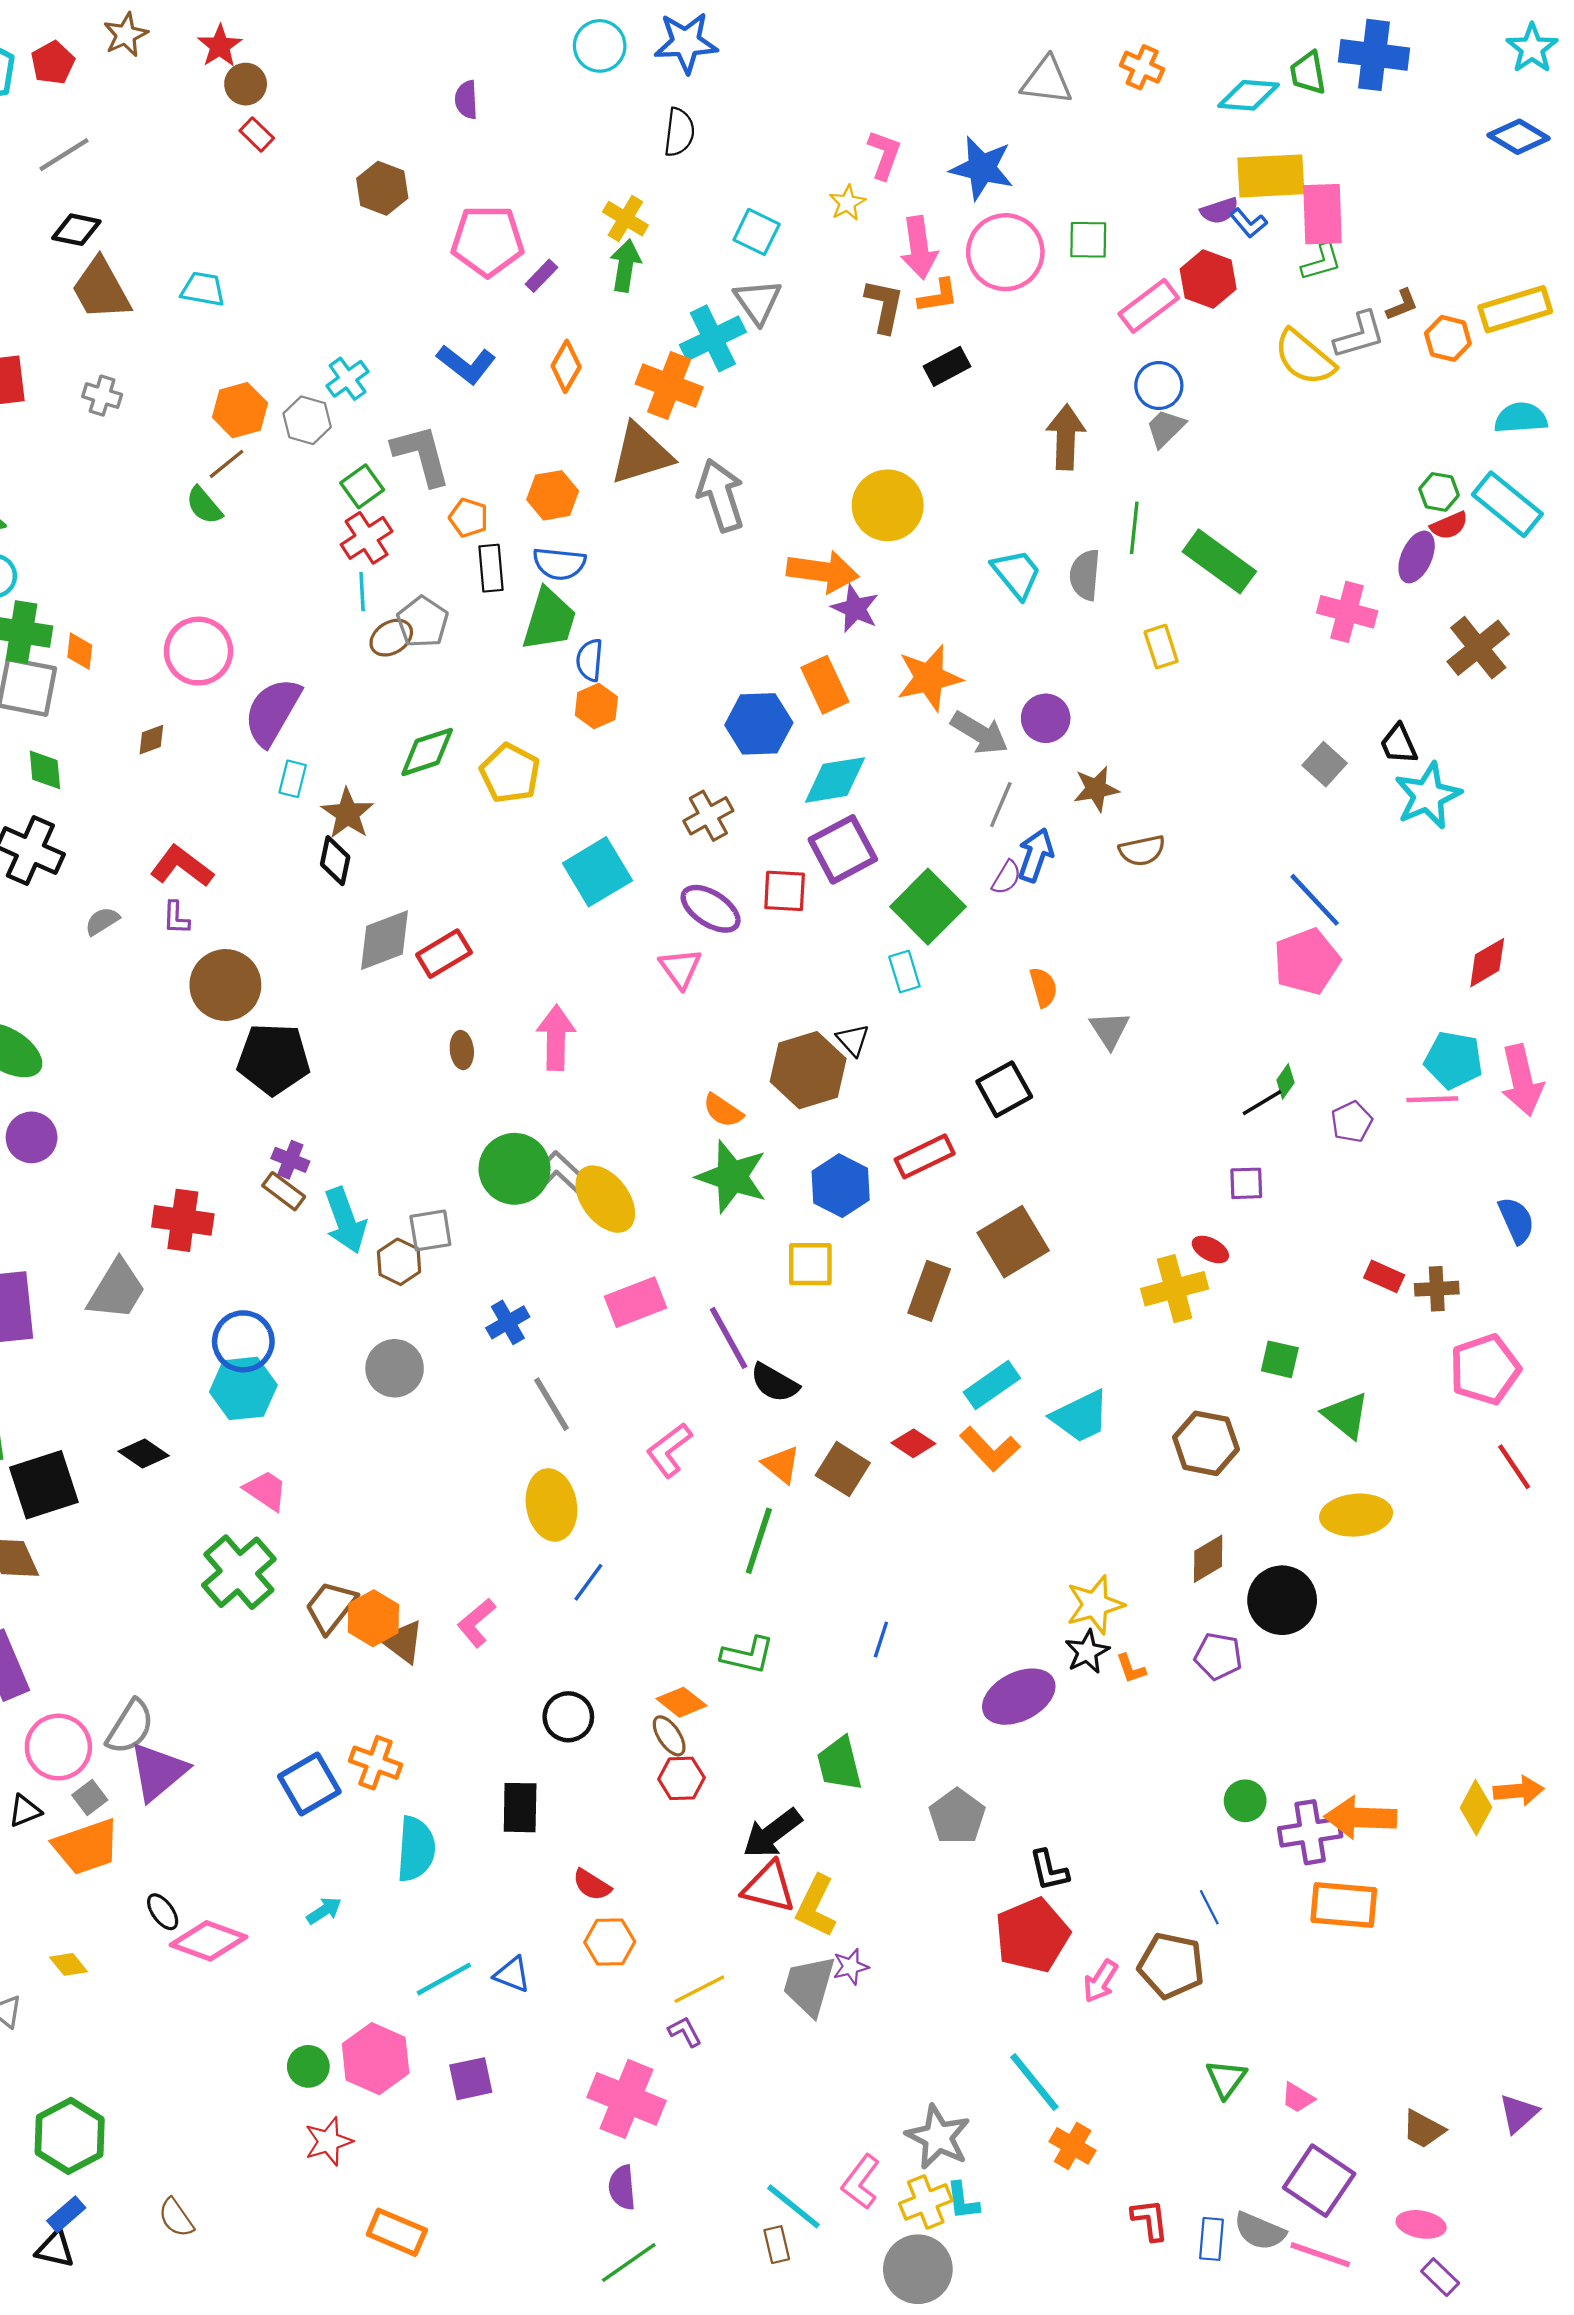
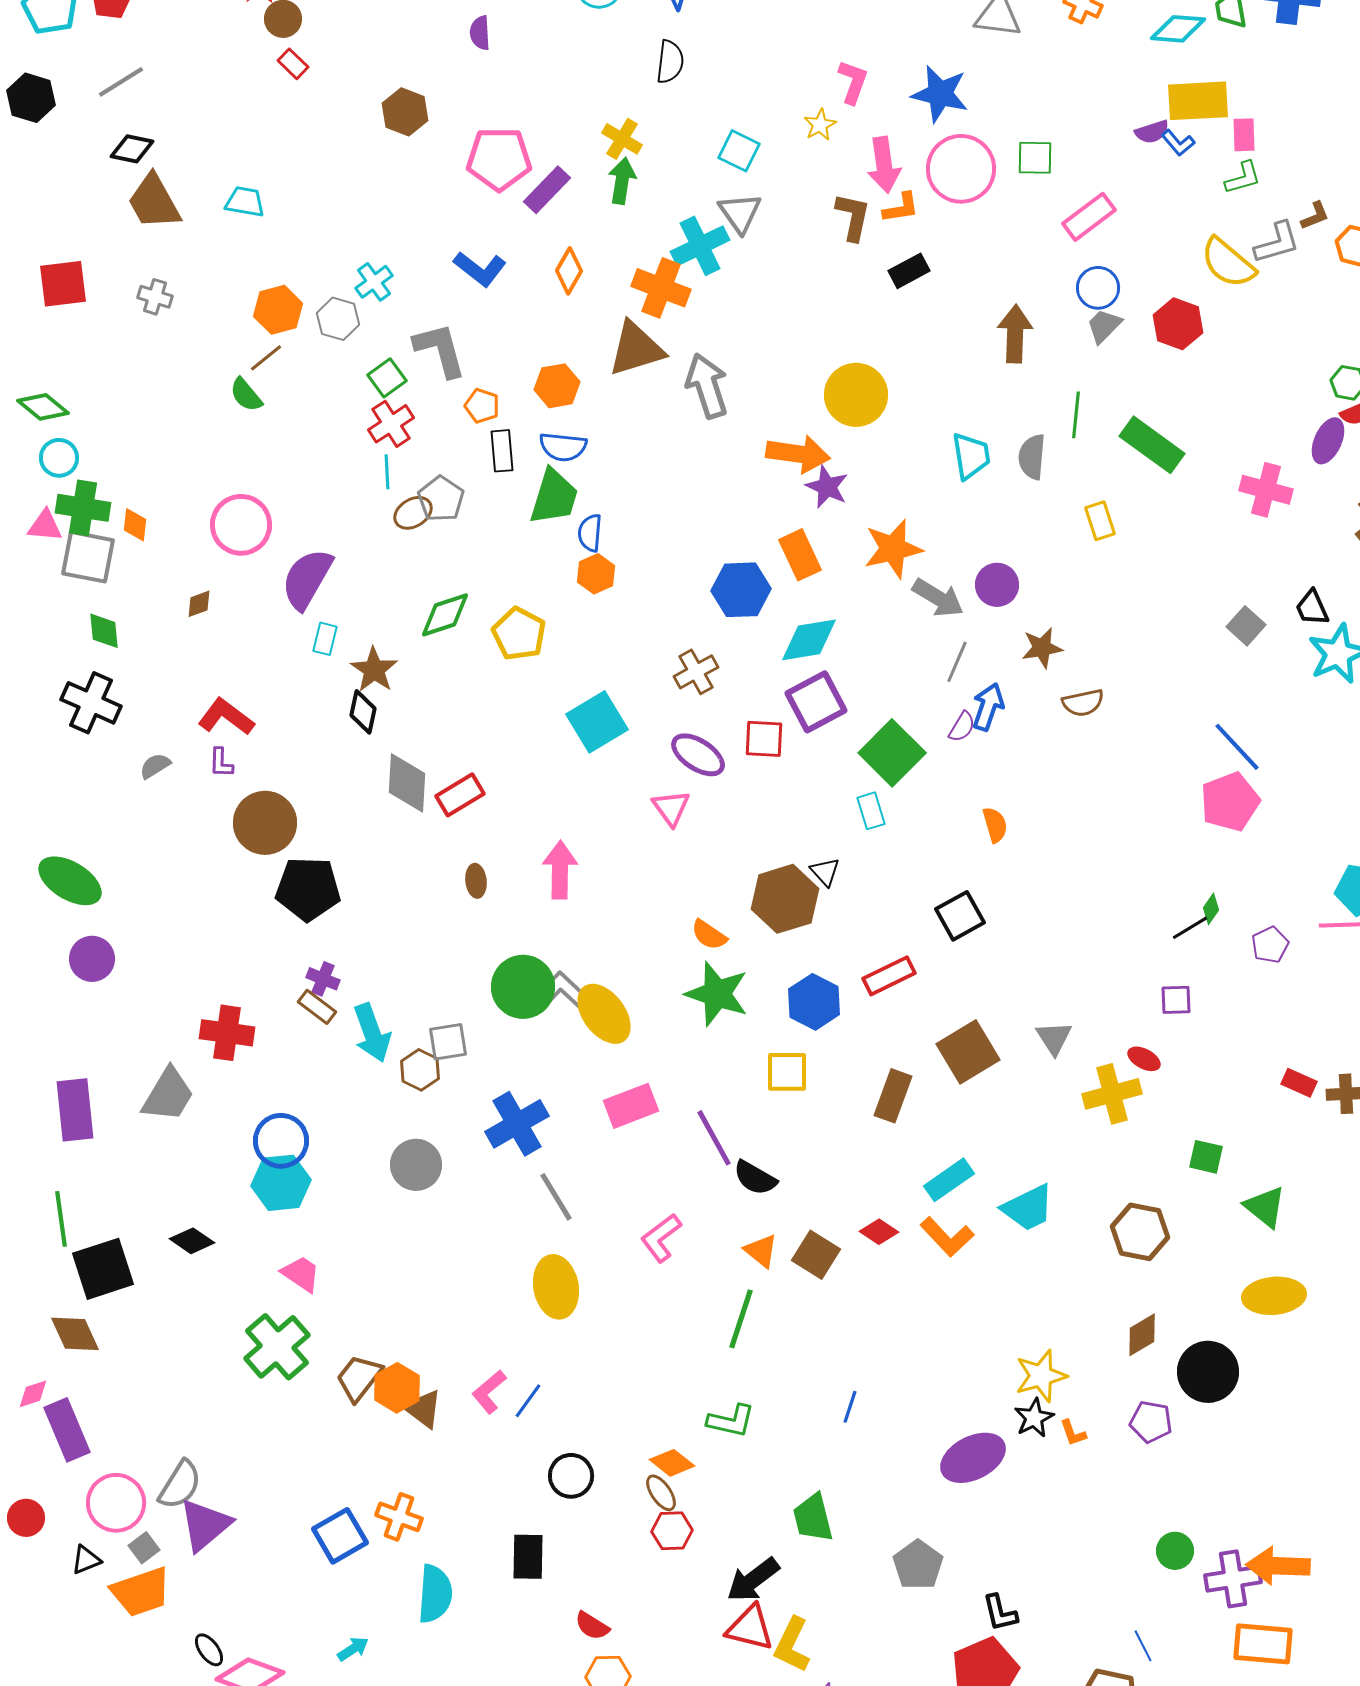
pink rectangle: (1322, 214) -> (1244, 135), size x0.6
purple rectangle: (541, 276) -> (547, 190), size x1.6
red hexagon: (1208, 279) -> (1178, 324), moved
cyan trapezoid: (1017, 574) -> (971, 456), turned 30
gray diamond: (385, 940) -> (407, 783), turned -66
gray triangle: (1110, 1030) -> (1054, 1038), moved
blue cross: (508, 1322) -> (517, 1124), size x1.6
blue line: (588, 1582) -> (528, 1401), moved

